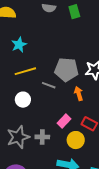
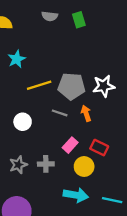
yellow line: (25, 71) -> (39, 85), moved
gray line: (49, 85) -> (60, 113), moved
gray star: (18, 137) -> (18, 165), size x0.7

